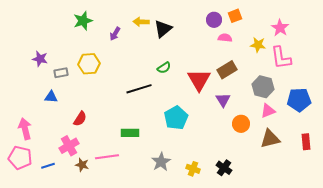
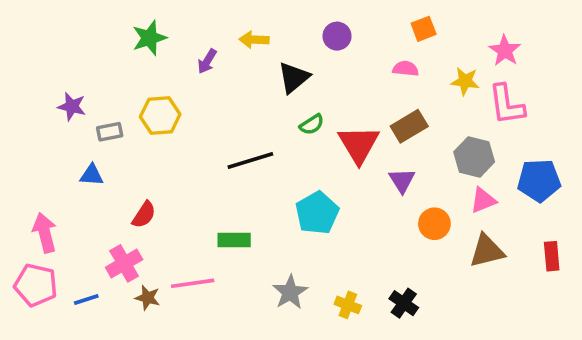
purple circle: (214, 20) -> (337, 36), moved
black triangle: (163, 29) -> (294, 78), moved
green semicircle: (164, 68) -> (312, 124), moved

